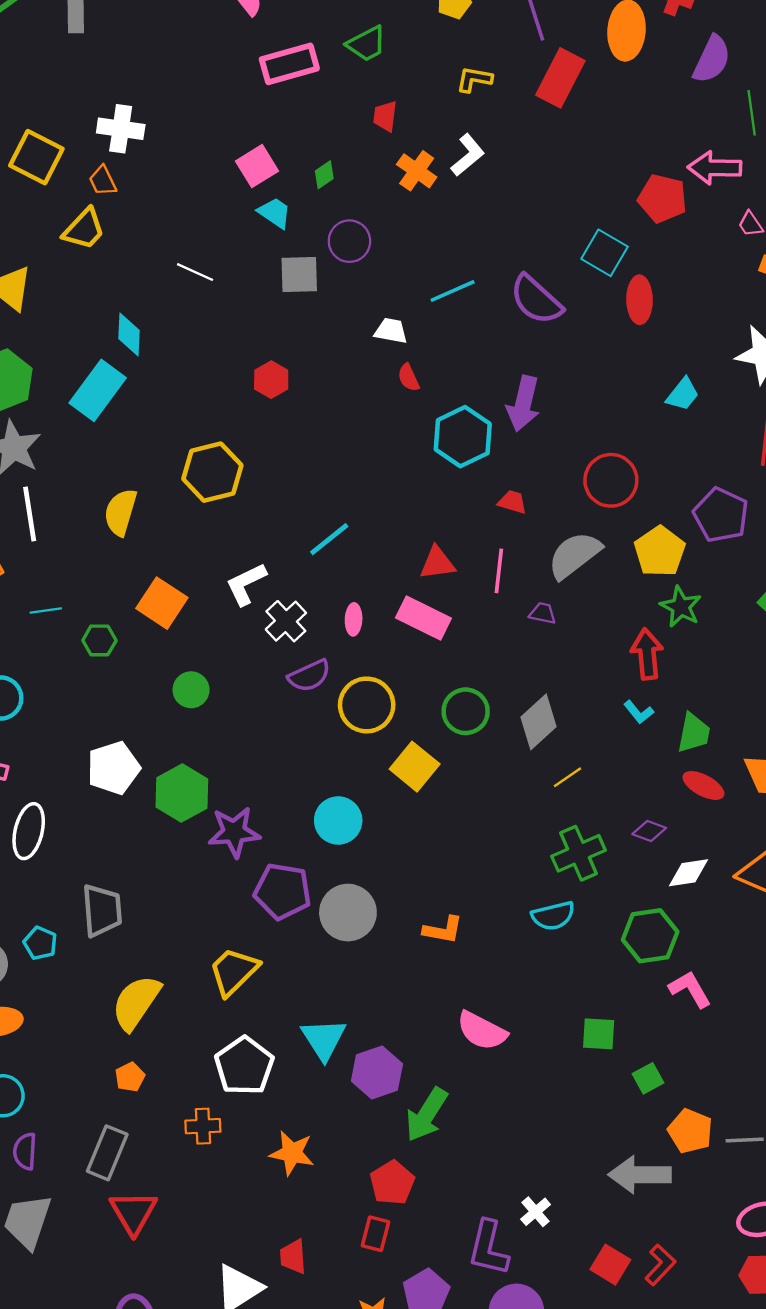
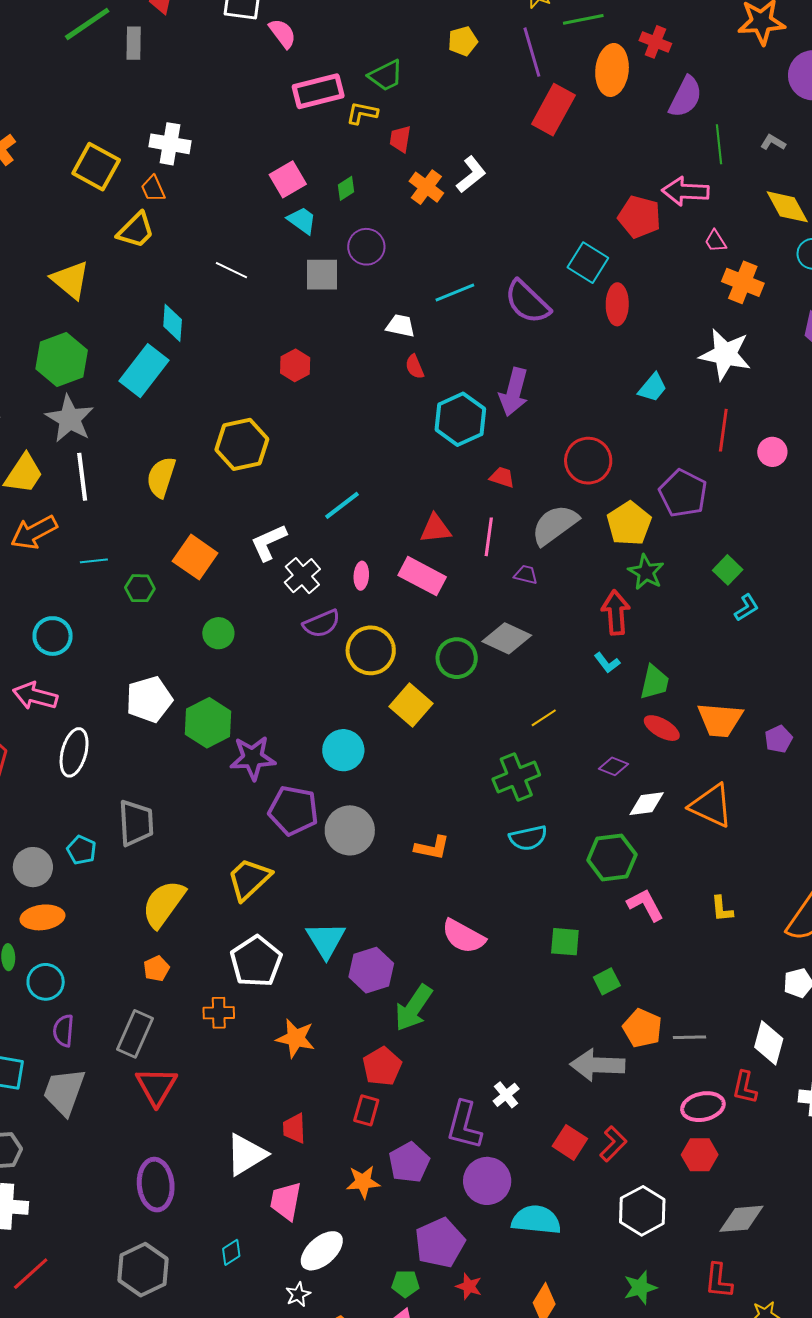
yellow L-shape: (474, 79) -> (362, 113), moved
gray diamond: (538, 722) -> (507, 638), moved, turned 66
green cross: (579, 853) -> (516, 777), moved

